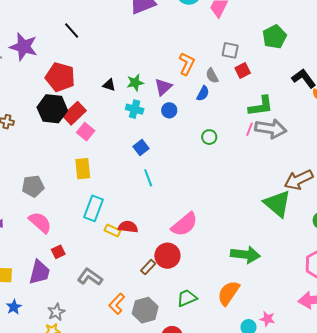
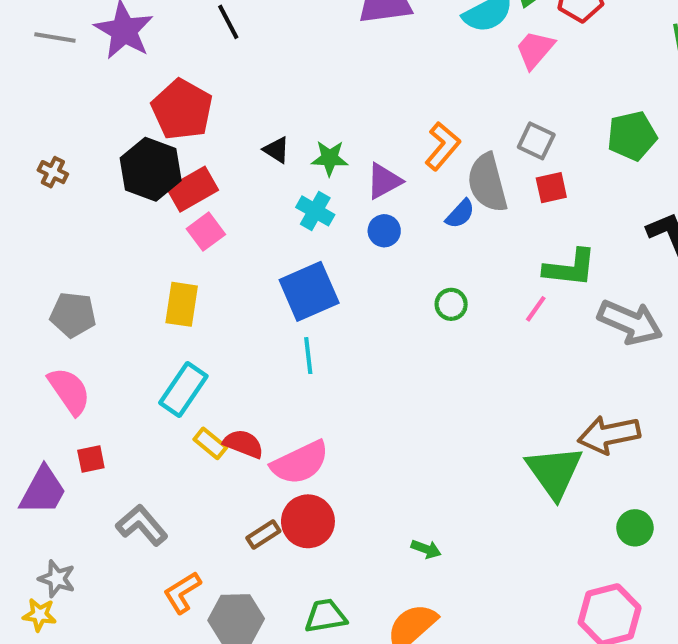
gray semicircle: (212, 76) -> (487, 183), size x1.8
gray arrow: (271, 129) -> (630, 322), moved
blue square: (141, 148) -> (309, 291), size x1.8
pink semicircle: (184, 224) -> (300, 463), moved
green arrow: (245, 255) -> (426, 549), moved, size x0.5
gray star: (56, 312) -> (57, 579), turned 30

